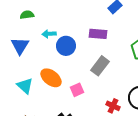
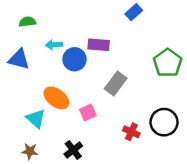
purple rectangle: (98, 34) -> (99, 45), moved
blue triangle: (20, 46) -> (19, 59), turned -48
cyan triangle: (25, 86) -> (36, 119), moved

